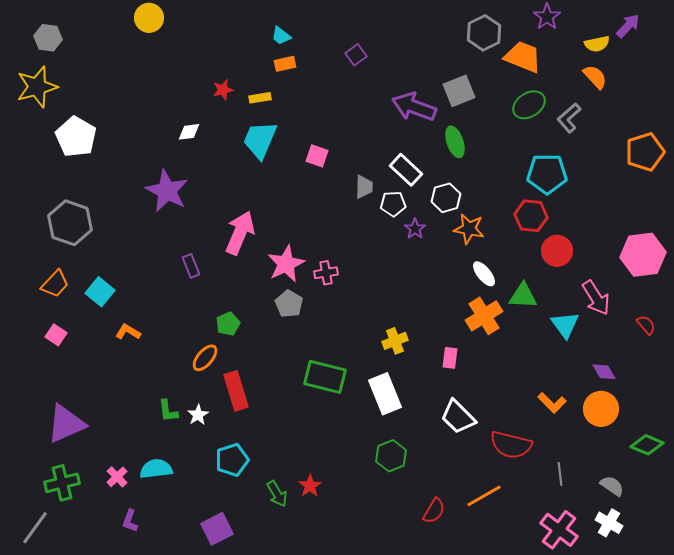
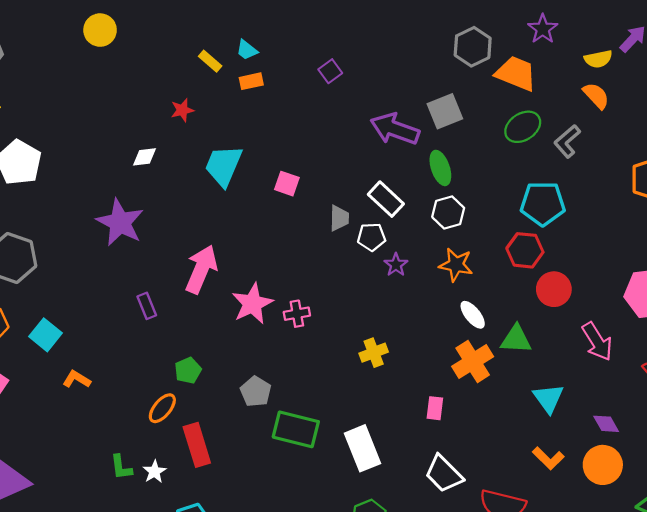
yellow rectangle: (260, 98) -> (210, 61), moved, turned 50
white hexagon: (446, 198) -> (448, 212), moved
gray pentagon: (289, 304) -> (256, 392), moved
cyan triangle: (565, 325) -> (548, 398), moved
yellow cross: (395, 341) -> (374, 353), moved

